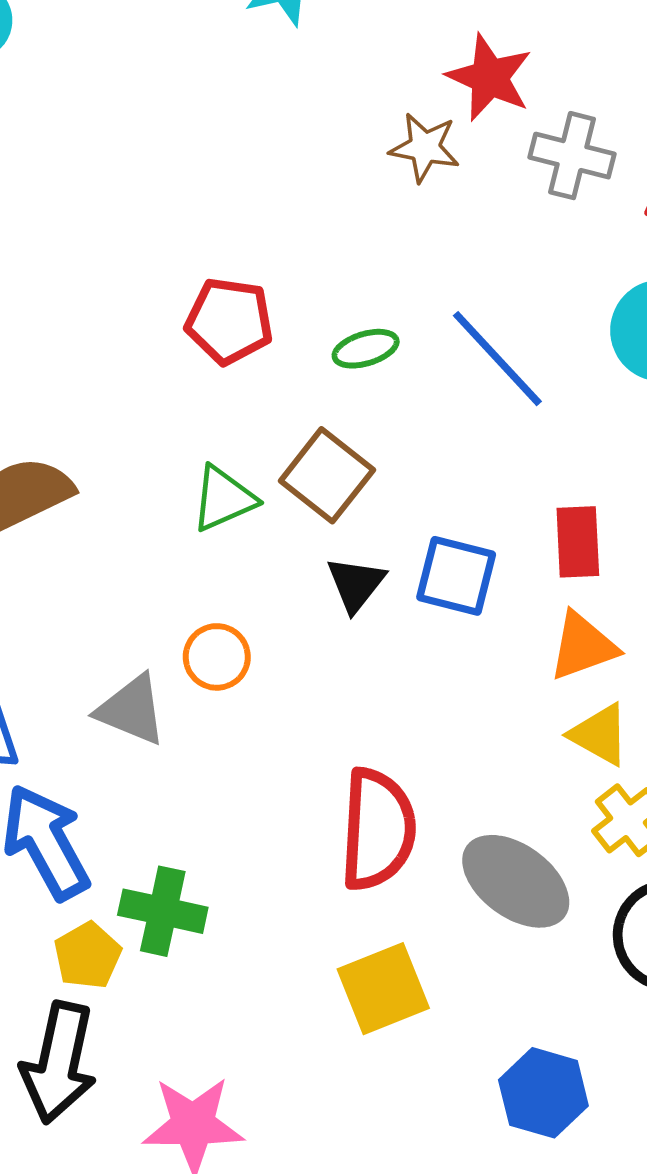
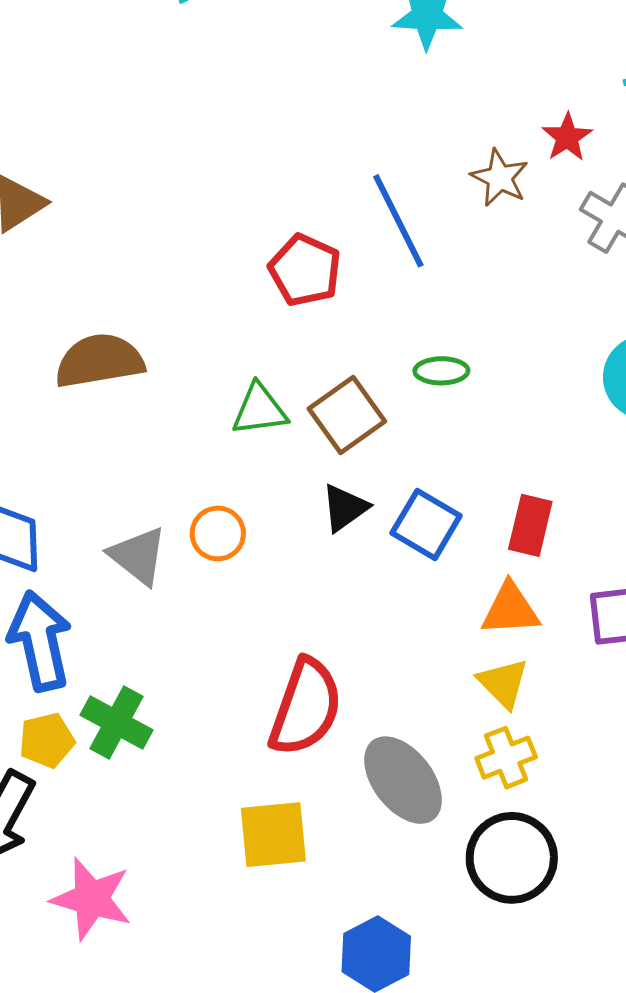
red star: (489, 78) -> (567, 137), size x0.7
green ellipse: (366, 349) -> (441, 371), moved
blue line: (497, 359) -> (398, 221), moved

